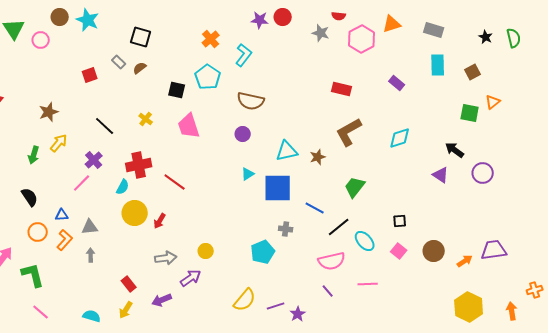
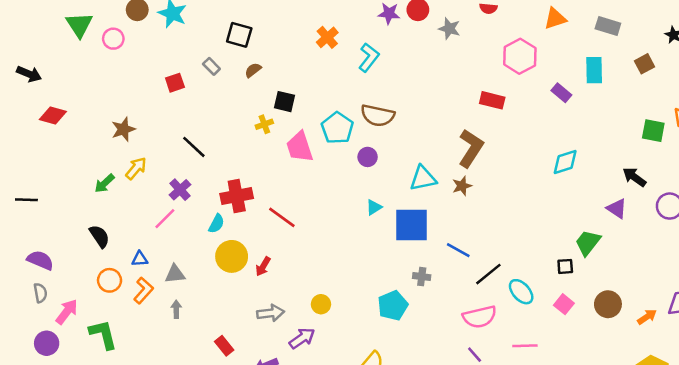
gray star: (321, 33) -> (449, 29), moved
pink hexagon: (362, 39) -> (520, 56), moved
cyan rectangle: (438, 65) -> (594, 70), moved
brown semicircle: (140, 68) -> (253, 70), moved
brown square: (473, 72) -> (644, 64), moved
cyan pentagon: (208, 77) -> (337, 128), moved
yellow cross: (146, 119) -> (264, 124), moved, turned 32
brown L-shape: (349, 132) -> (471, 148), moved, turned 152
green arrow: (34, 155) -> (104, 183), turned 30
green trapezoid: (355, 187) -> (588, 243), moved

